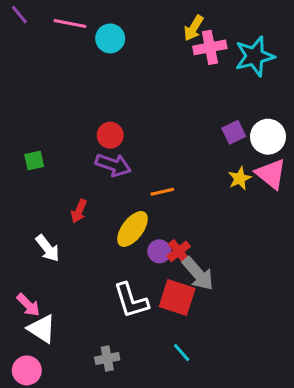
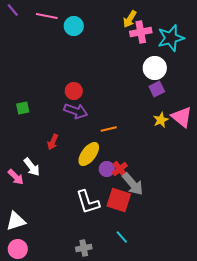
white circle: (268, 137) -> (155, 68), moved
pink arrow: (28, 305) -> (16, 177), moved
white triangle: (42, 329) -> (16, 221), moved, turned -50
gray cross: (107, 359) -> (84, 248), moved

